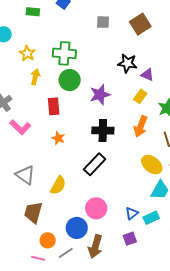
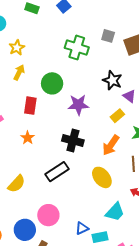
gray square: (103, 22) -> (108, 36), moved
green cross: (64, 53) -> (77, 48), moved
yellow ellipse: (152, 165) -> (102, 177), moved

